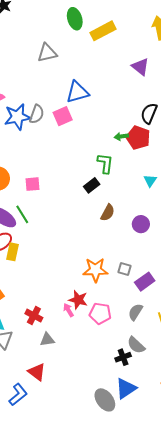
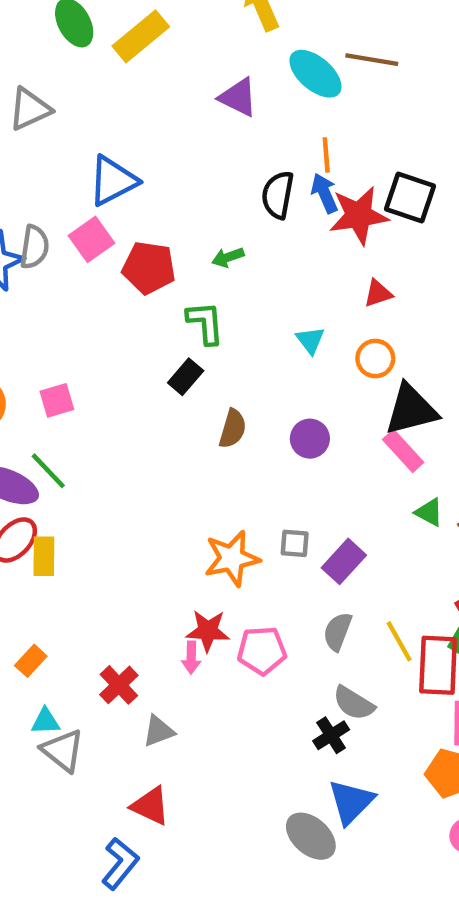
red pentagon: (138, 138) -> (149, 268), moved
pink arrow: (68, 310) -> (191, 658), turned -136
red cross: (34, 316) -> (119, 685), turned 30

